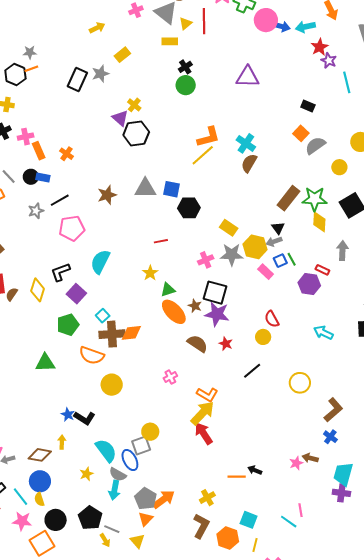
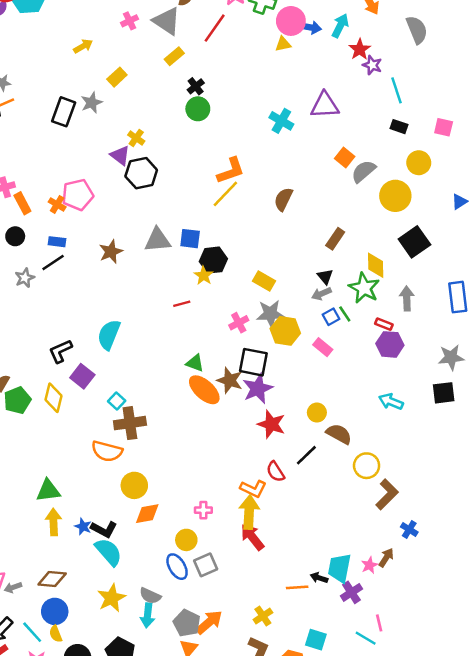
red line: (204, 21) -> (215, 28), turned 40
yellow triangle: (186, 23) -> (283, 44), moved, turned 32
cyan arrow: (305, 27) -> (340, 26), turned 132
yellow rectangle: (170, 41) -> (174, 56), turned -35
purple triangle: (247, 77) -> (325, 105), moved
black rectangle: (308, 106) -> (399, 127), moved
cyan cross: (246, 143) -> (281, 121), moved
yellow circle: (339, 167) -> (395, 196), size x1.6
blue rectangle: (43, 177) -> (57, 242), moved
brown rectangle: (288, 198) -> (335, 239), size x0.7
green star: (315, 199) -> (364, 288), moved, turned 30
pink pentagon: (72, 228) -> (78, 195), moved
yellow hexagon: (255, 247) -> (285, 331), moved
pink rectangle: (266, 272) -> (323, 347), moved
yellow star: (150, 273) -> (204, 276), moved
purple hexagon: (309, 284) -> (390, 344), moved
yellow diamond: (38, 290) -> (54, 398), moved
green triangle: (168, 290) -> (195, 363), turned 42
brown star: (195, 306) -> (230, 380), size x1.5
purple star: (217, 314) -> (258, 389), turned -30
red semicircle: (272, 319) -> (276, 472), moved
green pentagon: (68, 325) -> (17, 400), moved
orange diamond: (131, 333) -> (147, 514), moved
brown semicircle: (197, 344) -> (339, 434), moved
red star: (226, 344) -> (271, 424), size x1.6
green triangle: (45, 363) -> (48, 491), moved
pink cross: (170, 377) -> (203, 510), moved, turned 32
brown L-shape: (333, 410) -> (387, 494), moved
yellow arrow: (203, 413) -> (249, 512), turned -36
yellow arrow: (62, 442) -> (54, 522), moved, size x1.5
gray square: (141, 445) -> (206, 565), moved
cyan semicircle: (106, 450) -> (109, 552), moved
brown arrow: (310, 458) -> (386, 558), turned 112
blue ellipse: (130, 460) -> (177, 567), moved
yellow star: (86, 474) -> (112, 598), size x1.6
cyan trapezoid: (343, 474) -> (340, 568), moved
purple cross: (341, 493) -> (351, 592), moved, turned -36

